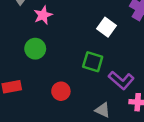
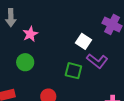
purple L-shape: (121, 80) -> (97, 61), moved

